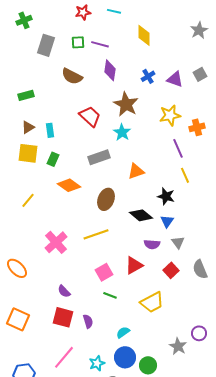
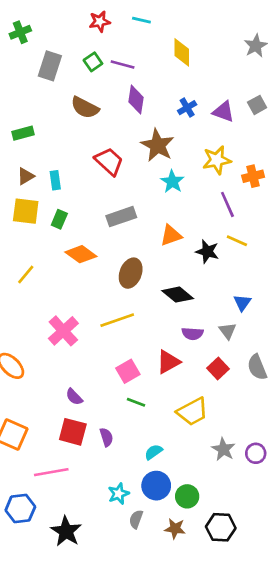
green square: (78, 42) -> (93, 62), turned -32
cyan star: (122, 132) -> (172, 182), moved
yellow line: (185, 175) -> (237, 241), turned -42
black star: (166, 196) -> (207, 252), moved
blue triangle: (167, 221) -> (242, 303), moved
gray star: (178, 346) -> (223, 449), moved
pink line: (64, 357) -> (51, 472), moved, turned 40

